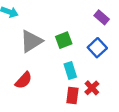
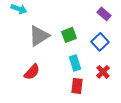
red cross: (92, 88) -> (103, 72), moved

